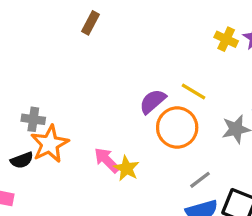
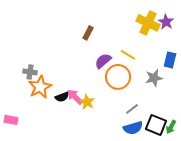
brown rectangle: (91, 23) -> (88, 33), moved
yellow cross: (226, 39) -> (148, 23), size x1.6
black semicircle: (22, 160) -> (62, 97), moved

